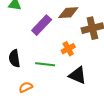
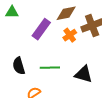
orange cross: (68, 49) -> (70, 35), moved

